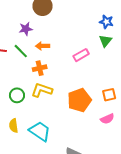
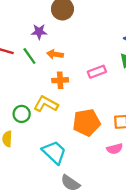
orange cross: (40, 68) -> (60, 80), moved
green circle: (17, 95) -> (22, 114), moved
cyan trapezoid: (40, 131) -> (54, 152), moved

